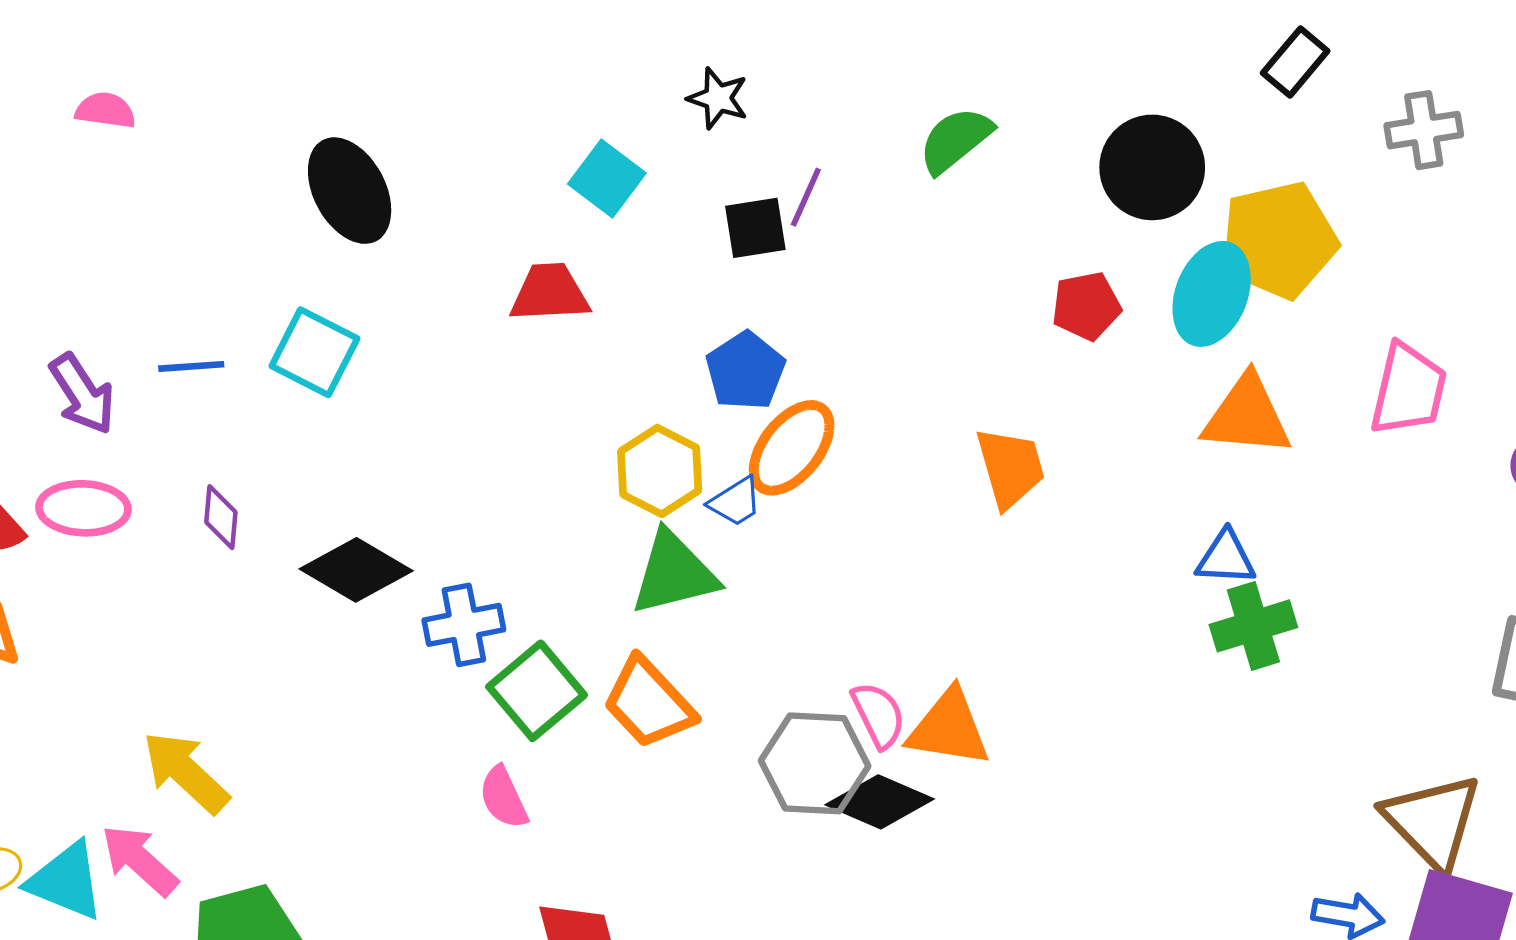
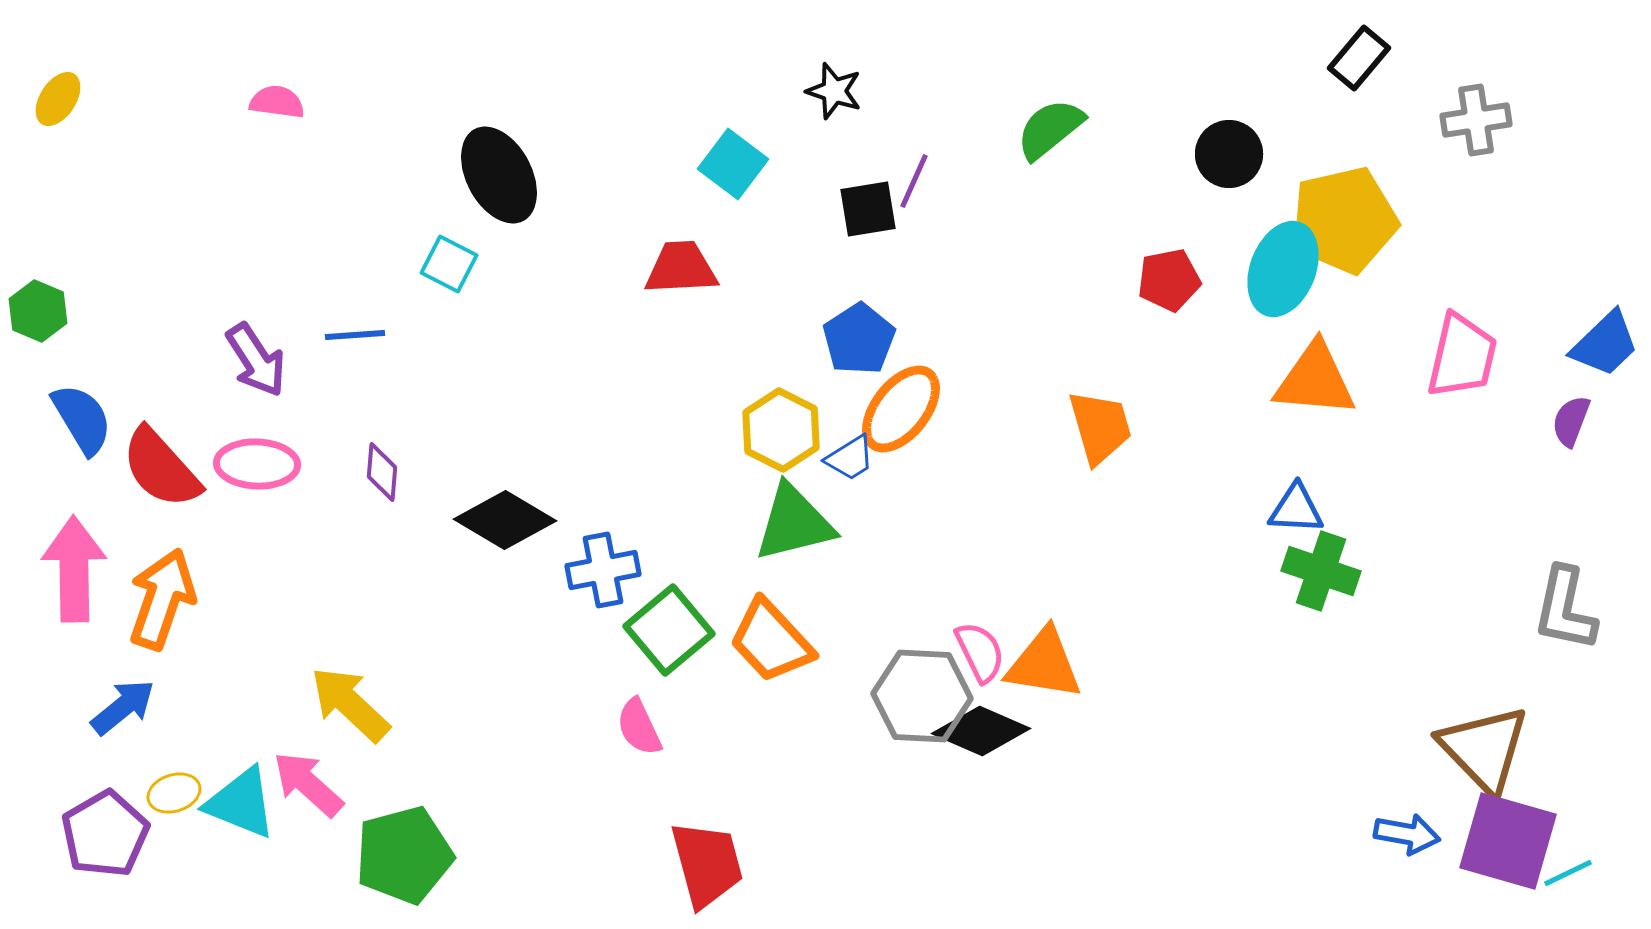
black circle: (1152, 167) -> (1229, 154), size x0.7
cyan square: (314, 352) -> (449, 264), moved, size x0.7
green cross: (1253, 626) -> (1321, 571), turned 36

